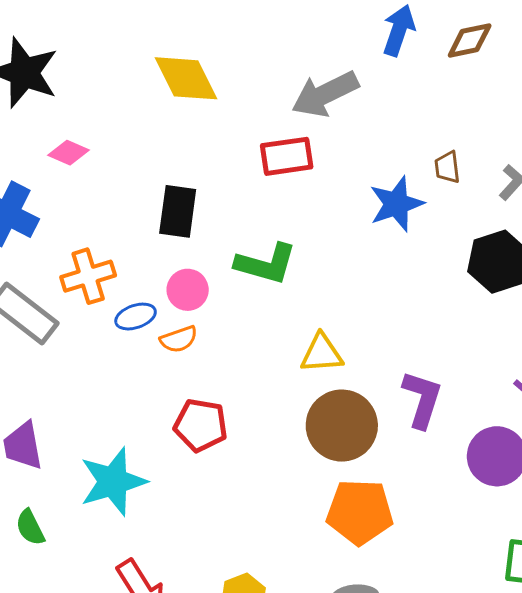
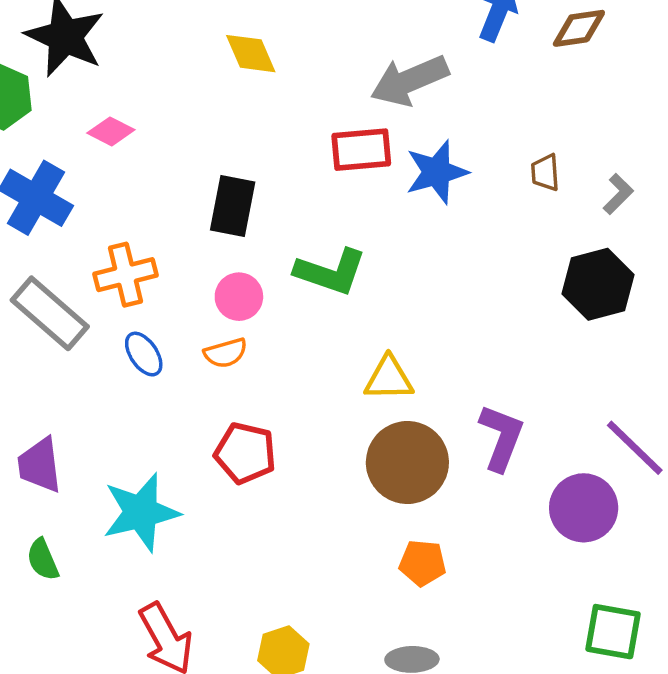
yellow diamond: (186, 78) -> (251, 54), size x0.7
blue star: (396, 204) -> (437, 172), moved
blue ellipse: (136, 317) -> (144, 354), moved, turned 72
orange pentagon: (360, 512) -> (422, 563), size x0.6

